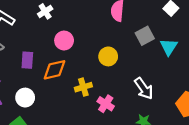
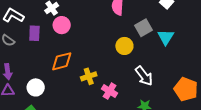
pink circle: (64, 41) -> (62, 25), moved
yellow circle: (108, 56) -> (124, 46), moved
purple rectangle: (27, 60) -> (34, 33), moved

